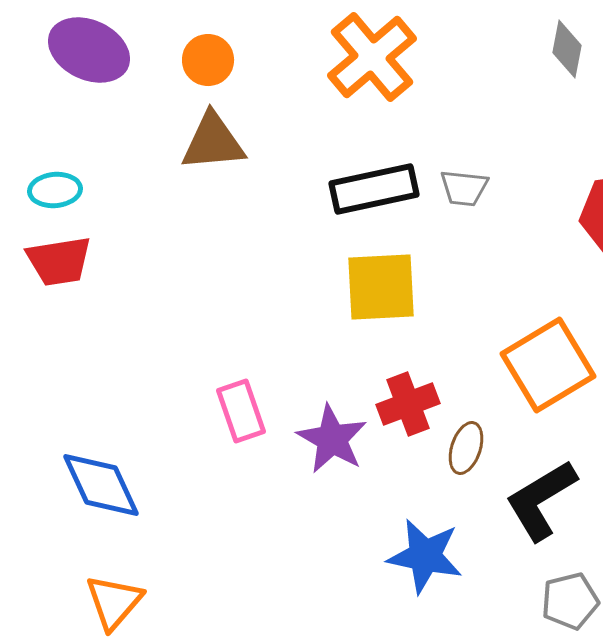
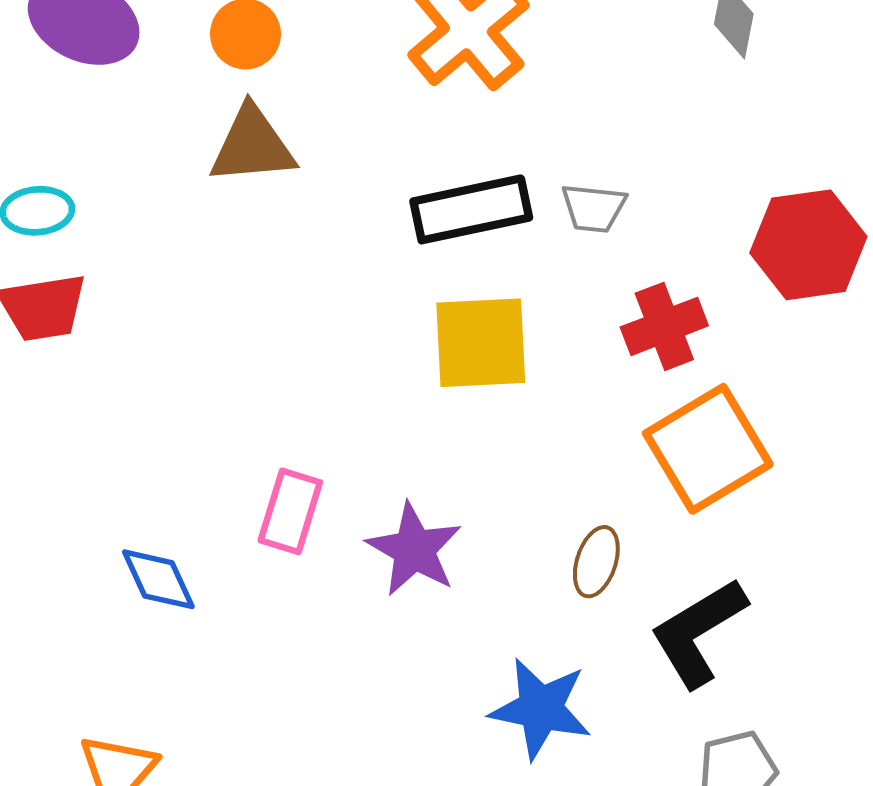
red cross: (408, 404) -> (664, 326), moved
pink rectangle: (241, 411) -> (290, 511), turned 36
blue diamond: (101, 485) -> (158, 579), moved, size x0.7

